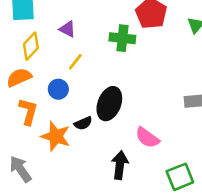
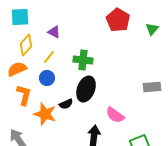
green cross: (122, 38) -> (83, 60), moved
yellow line: (75, 62) -> (49, 57), moved

